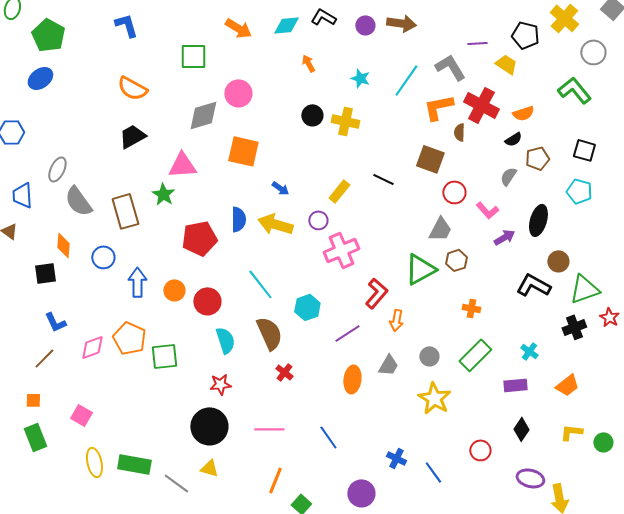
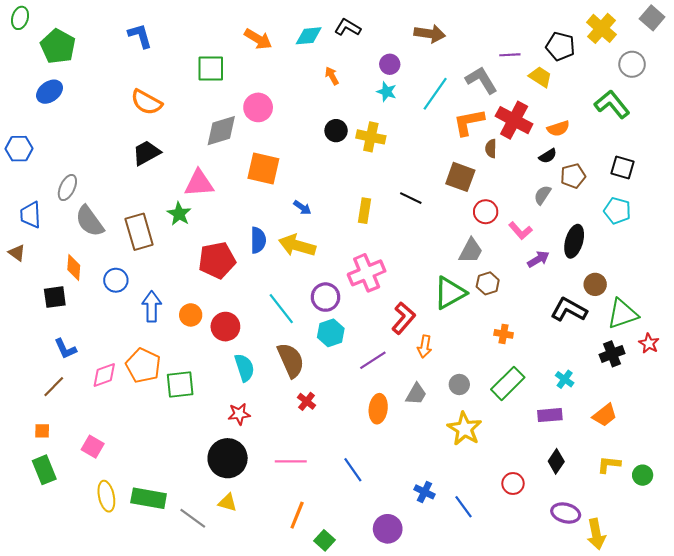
purple circle: (365, 25) -> (390, 64), moved
yellow rectangle: (339, 191) -> (364, 211), turned -30
purple circle: (318, 220) -> (325, 297), moved, size x1.4

